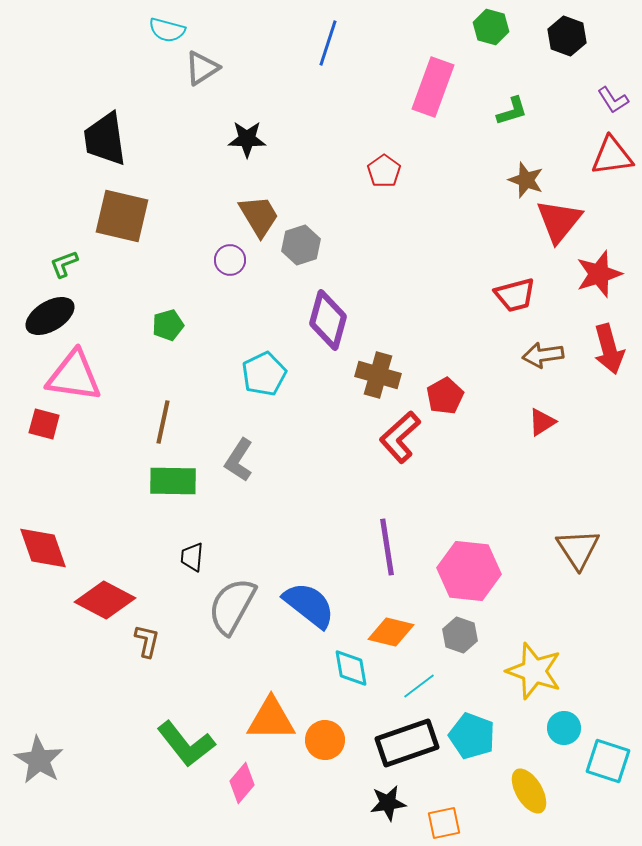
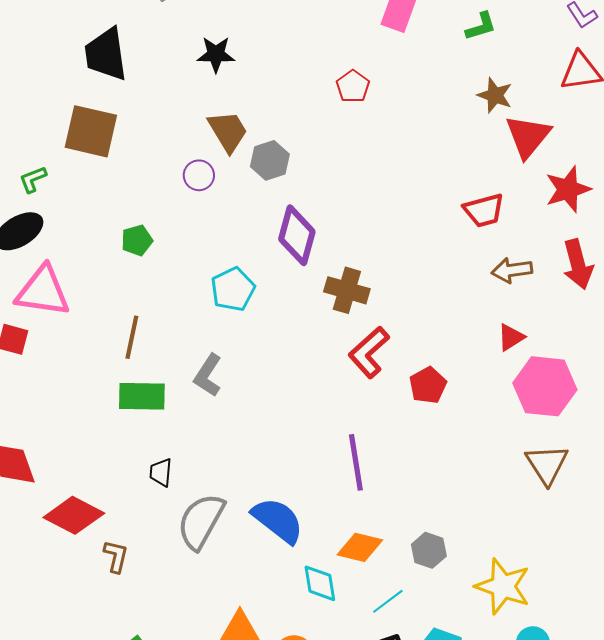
black trapezoid: (105, 139) -> (106, 54), moved
red pentagon: (445, 396) -> (428, 385), moved
pink hexagon: (469, 571) -> (545, 386), moved

